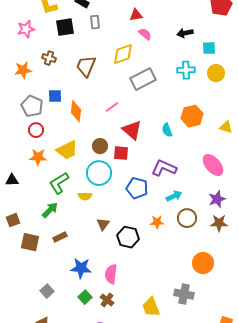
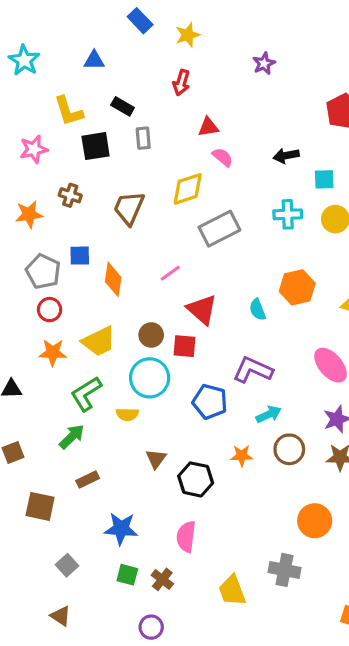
brown square: (30, 242) -> (40, 506), moved
pink semicircle: (111, 274) -> (186, 537), moved
green square: (85, 297) -> (127, 575), turned -32

